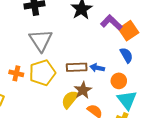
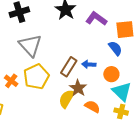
orange square: (129, 31) -> (125, 30), moved, turned 36
brown rectangle: (77, 67) -> (69, 67), turned -48
orange cross: (16, 73) -> (11, 81), turned 32

